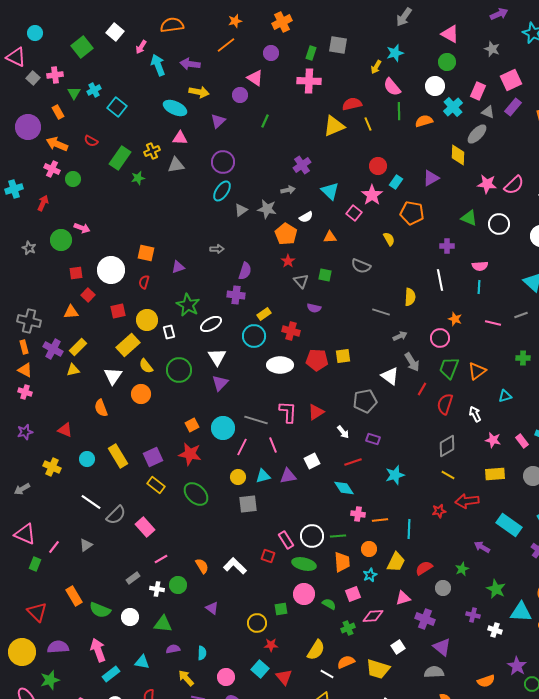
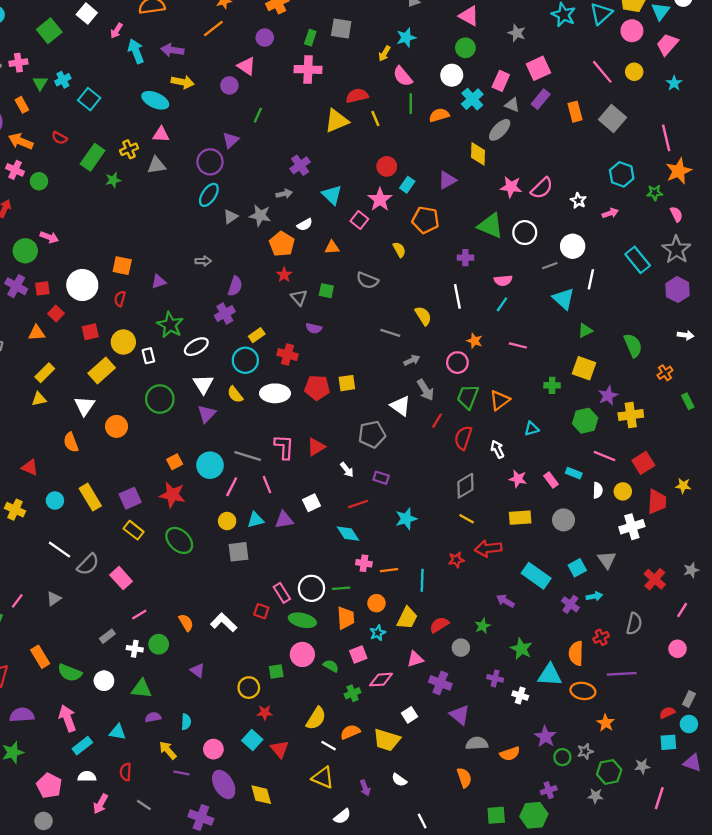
purple triangle: (218, 121) -> (231, 140), moved
green triangle: (469, 218) -> (491, 226), size x1.4
cyan line: (479, 287) -> (502, 304), turned 32
purple cross: (236, 295) -> (225, 314), turned -36
yellow semicircle: (410, 297) -> (423, 316), turned -36
gray line: (521, 315) -> (550, 266), moved
purple cross: (53, 349) -> (16, 286), moved
yellow semicircle: (146, 366) -> (235, 394), moved
gray semicircle: (434, 672) -> (477, 743), moved

